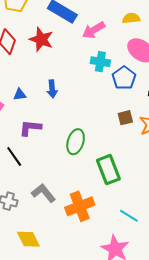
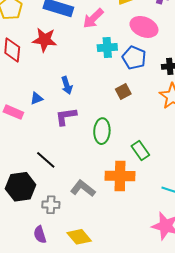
brown square: (125, 118) -> (123, 92), moved
purple L-shape: (30, 128) -> (66, 116), moved
green rectangle: (108, 170) -> (140, 150), size x0.7
orange cross: (80, 206) -> (120, 176), moved, turned 36

